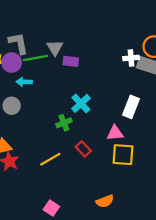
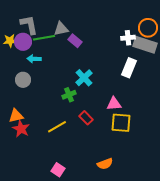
gray triangle: (55, 48) -> (61, 29), turned 49
purple rectangle: (71, 61) -> (75, 41), turned 32
white rectangle: (131, 107) -> (129, 68), moved

